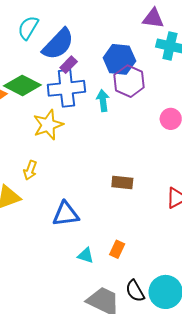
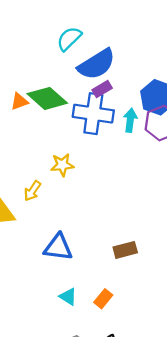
cyan arrow: (103, 101) -> (130, 120), moved
yellow star: (48, 125) -> (62, 165), moved, size x0.7
brown rectangle: (122, 183) -> (125, 250), moved, turned -35

